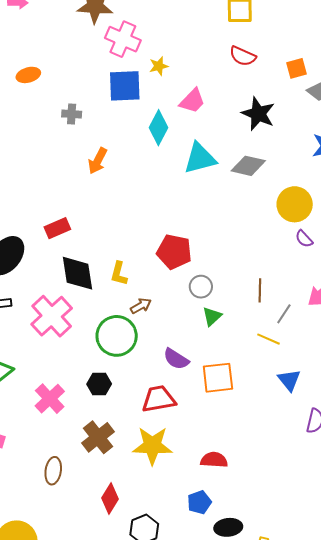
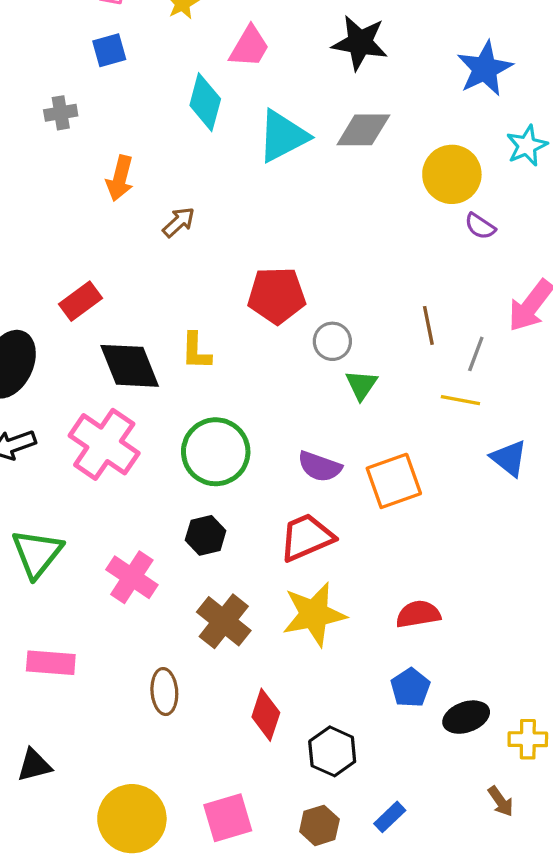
blue square: (125, 86) -> (109, 50), moved, size x0.6
brown arrow: (141, 306) -> (179, 222), moved

